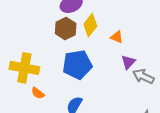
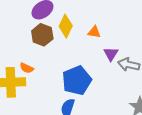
blue pentagon: (77, 65) -> (77, 80), moved
orange semicircle: (38, 93) -> (27, 68), moved

